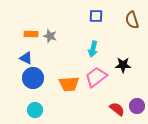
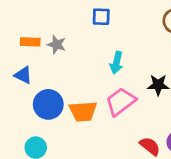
blue square: (96, 16) -> (101, 17), moved
blue circle: (33, 78) -> (48, 104), moved

